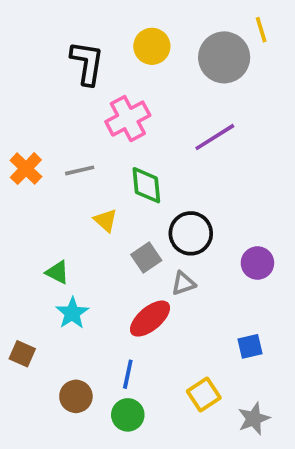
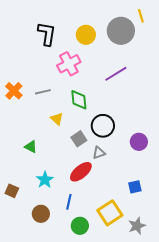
yellow circle: (152, 46) -> (86, 35), moved
cyan star: (72, 313) -> (45, 180), moved
yellow square: (204, 395) -> (110, 213), size x1.4
green circle: (128, 415) -> (80, 226), moved

